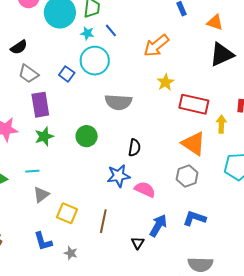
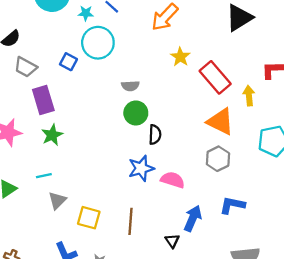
gray semicircle: (118, 102) -> (130, 86), size x0.6
red rectangle: (194, 104) -> (215, 77), turned 44
green circle: (87, 136) -> (136, 113), moved

